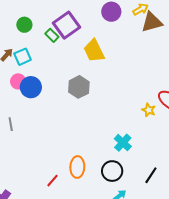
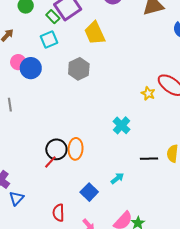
cyan square: (23, 57) -> (49, 39), moved
black circle: (112, 171) -> (56, 149), moved
black line: (151, 175) -> (149, 159), turned 54

